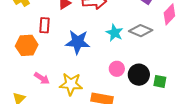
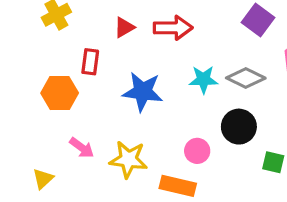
cyan star: (115, 33) -> (203, 80), turned -30
pink circle: (117, 69) -> (197, 151), moved
black circle: (139, 75) -> (239, 127), moved

